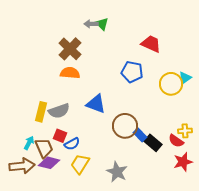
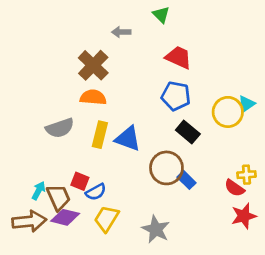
green triangle: (102, 24) -> (161, 15), moved
red trapezoid: (151, 44) -> (178, 57), moved
gray semicircle: (59, 111) -> (60, 128), moved
yellow rectangle: (41, 112) -> (100, 135), moved
black rectangle: (153, 143) -> (188, 132), moved

